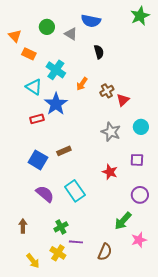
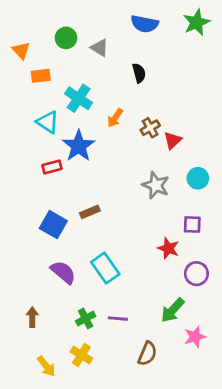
blue semicircle: (91, 21) -> (145, 24), moved
orange rectangle: (29, 54) -> (41, 76), turned -32
red star: (110, 172) -> (168, 248), moved
purple line: (76, 242) -> (118, 319), moved

